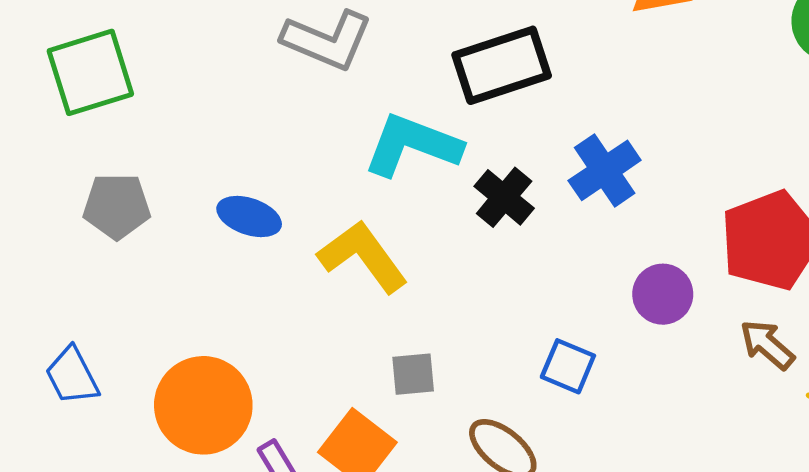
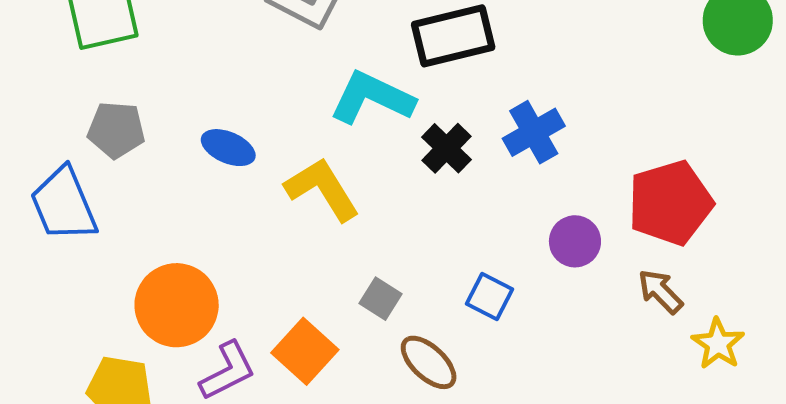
gray square: (413, 374) -> (380, 299), moved, turned 33
blue trapezoid: (72, 376) -> (64, 204), moved, size x1.5

